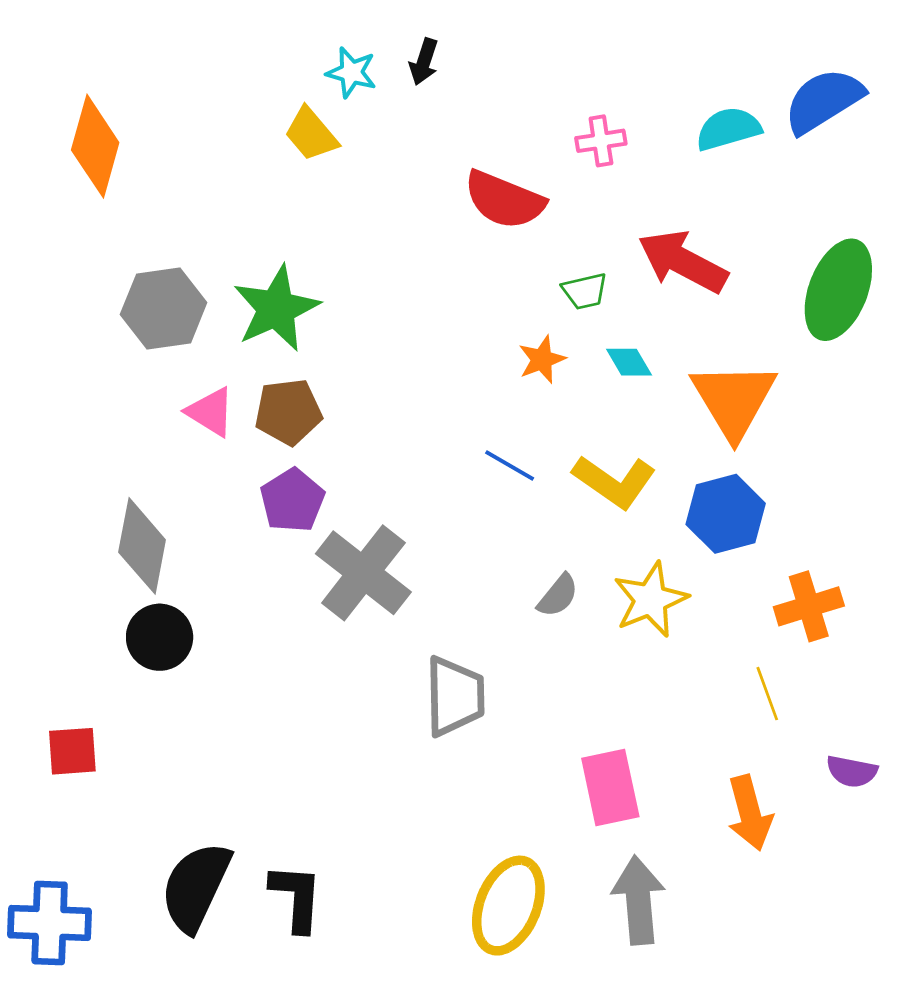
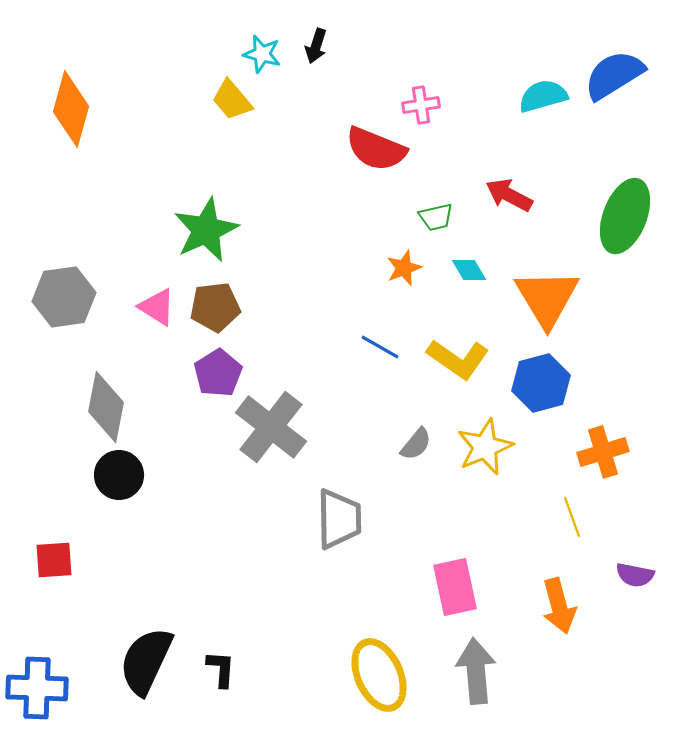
pink cross: (601, 141) -> (421, 105), moved
red arrow: (683, 262) -> (509, 195), size x0.7
gray hexagon: (164, 309) -> (64, 297), moved
black L-shape: (296, 897) -> (221, 669), size x0.7
yellow ellipse: (508, 906) -> (379, 675), turned -46

